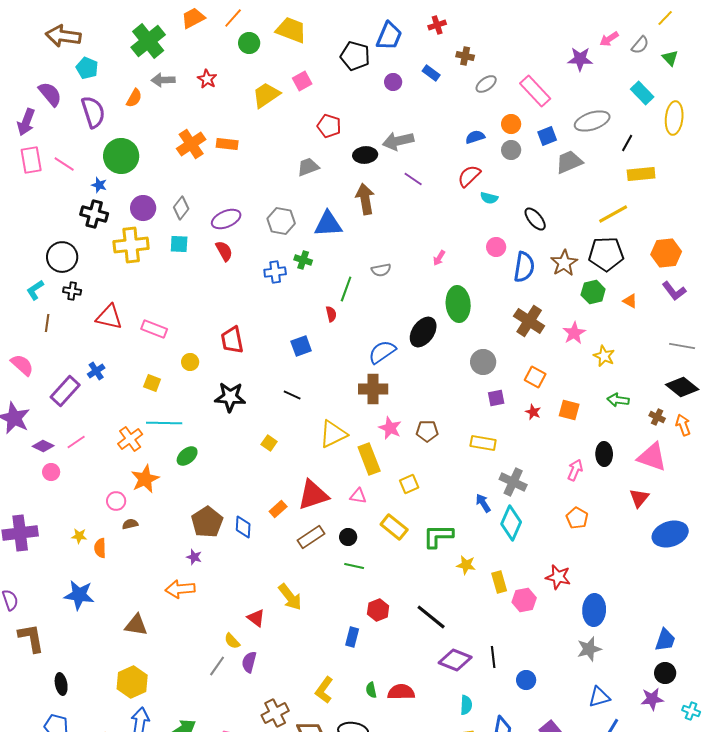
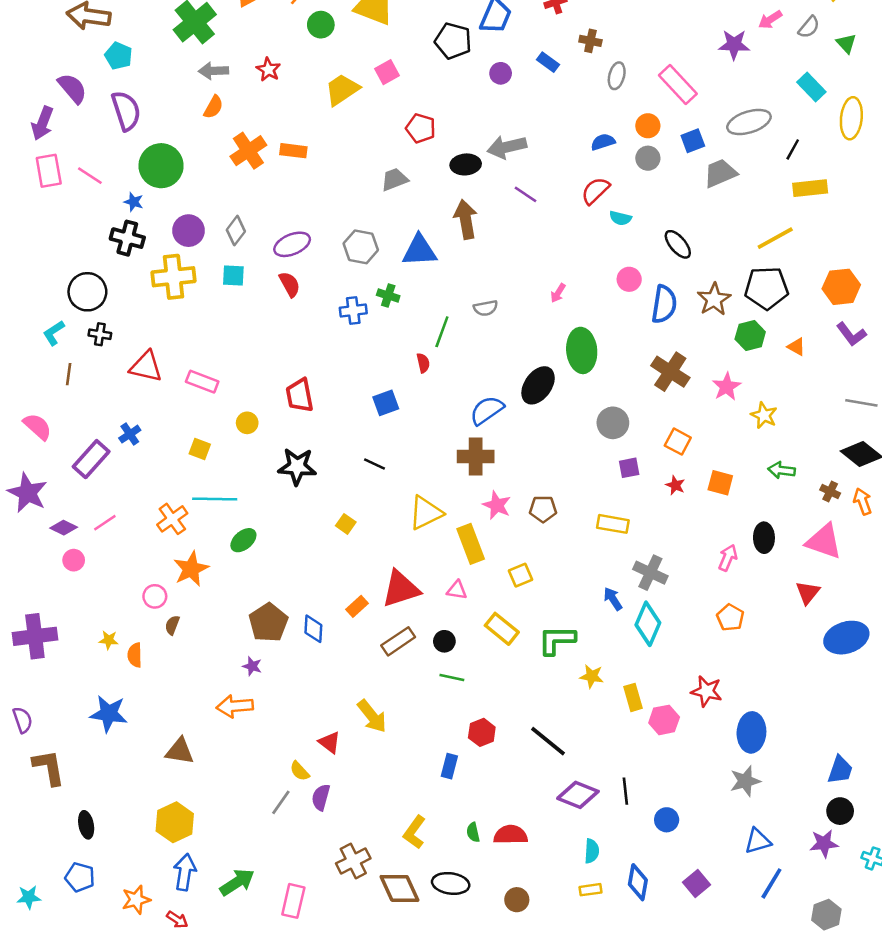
gray ellipse: (486, 84) -> (617, 76), turned -40
orange semicircle: (134, 98) -> (213, 107), moved
brown semicircle: (130, 524) -> (172, 625), turned -56

